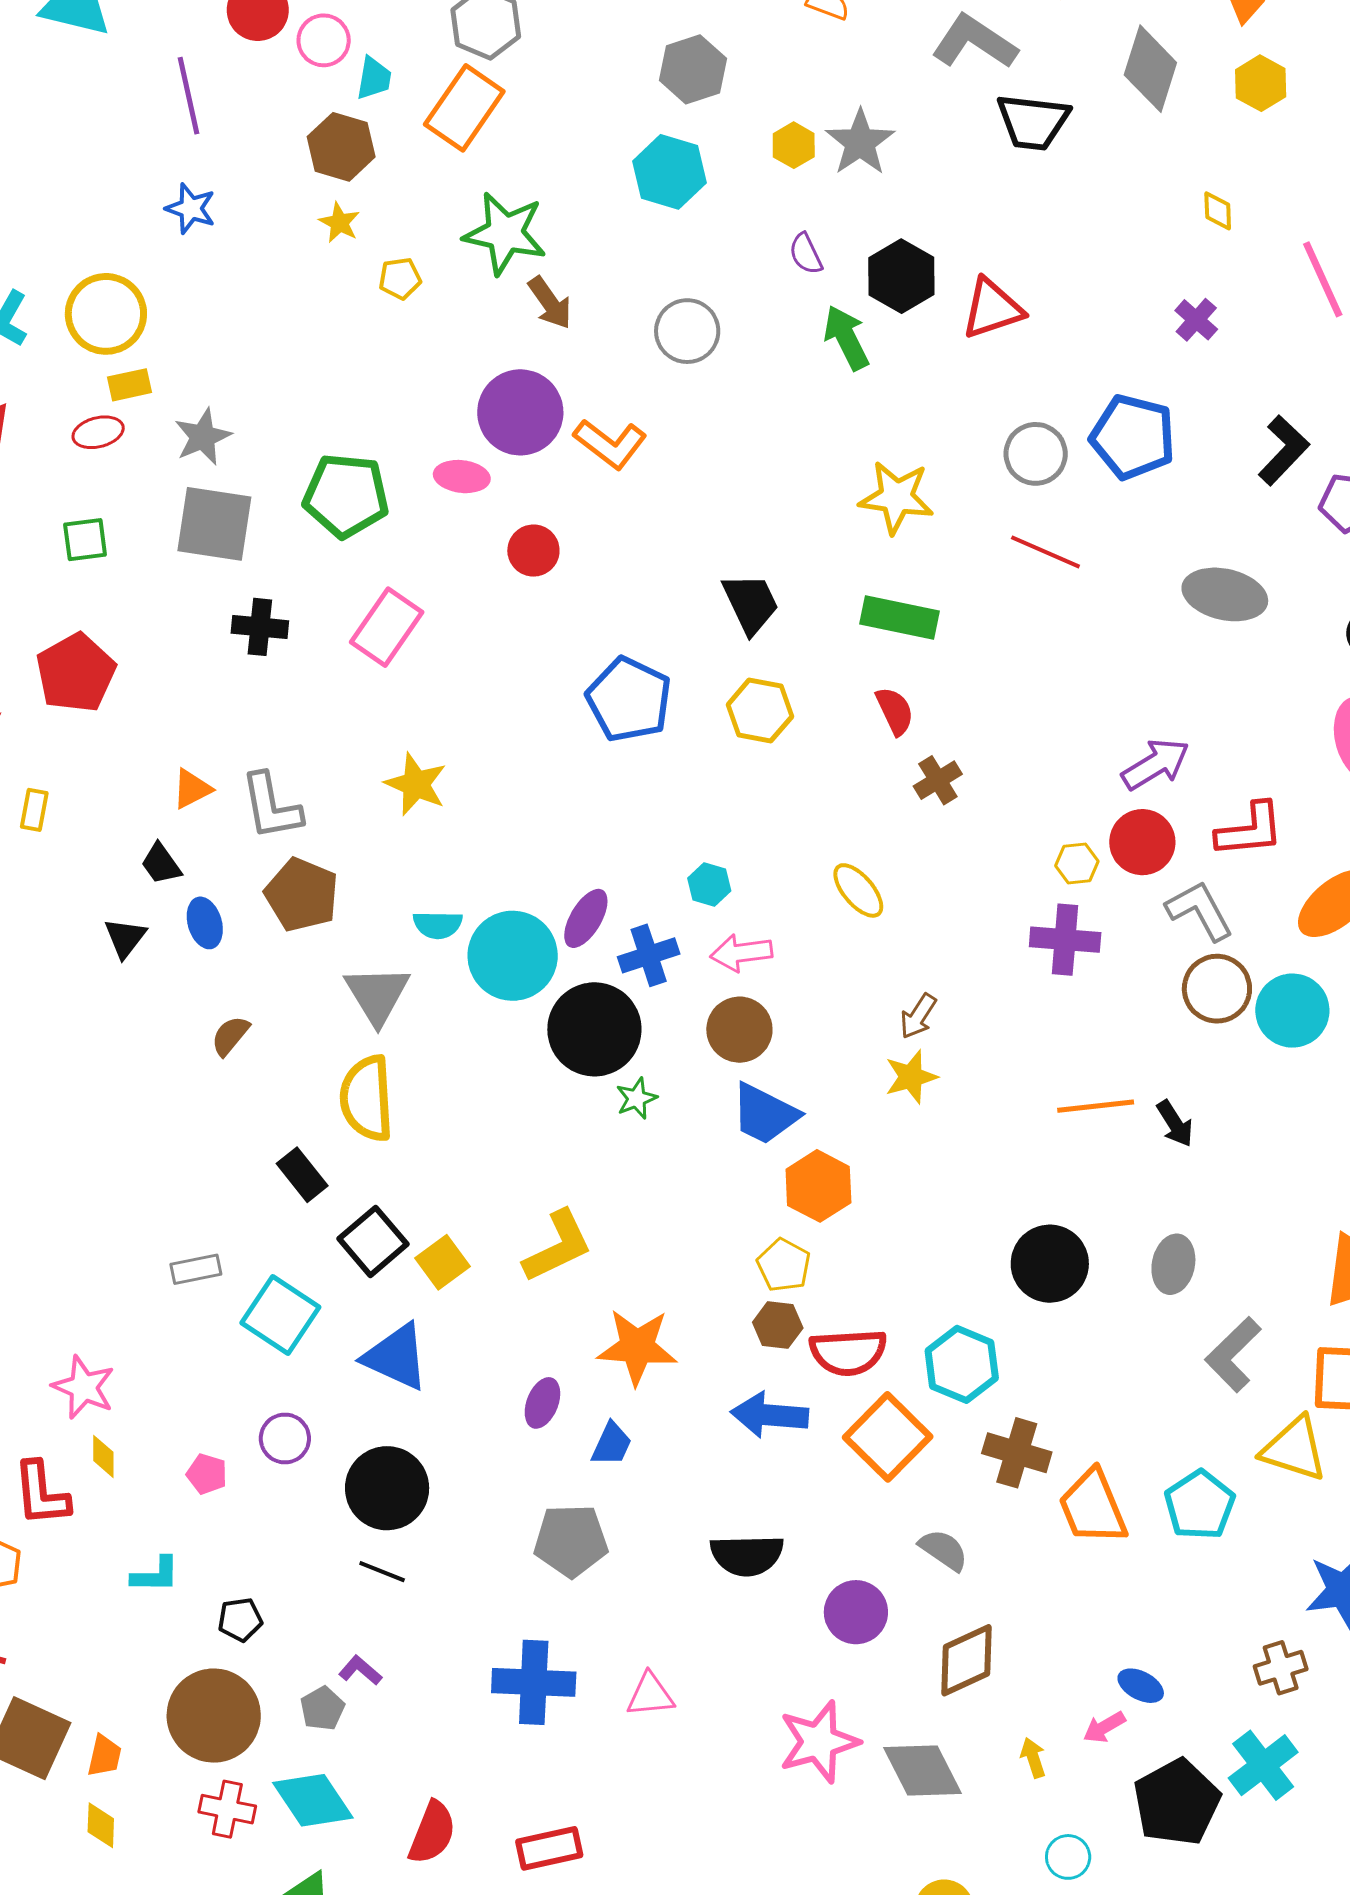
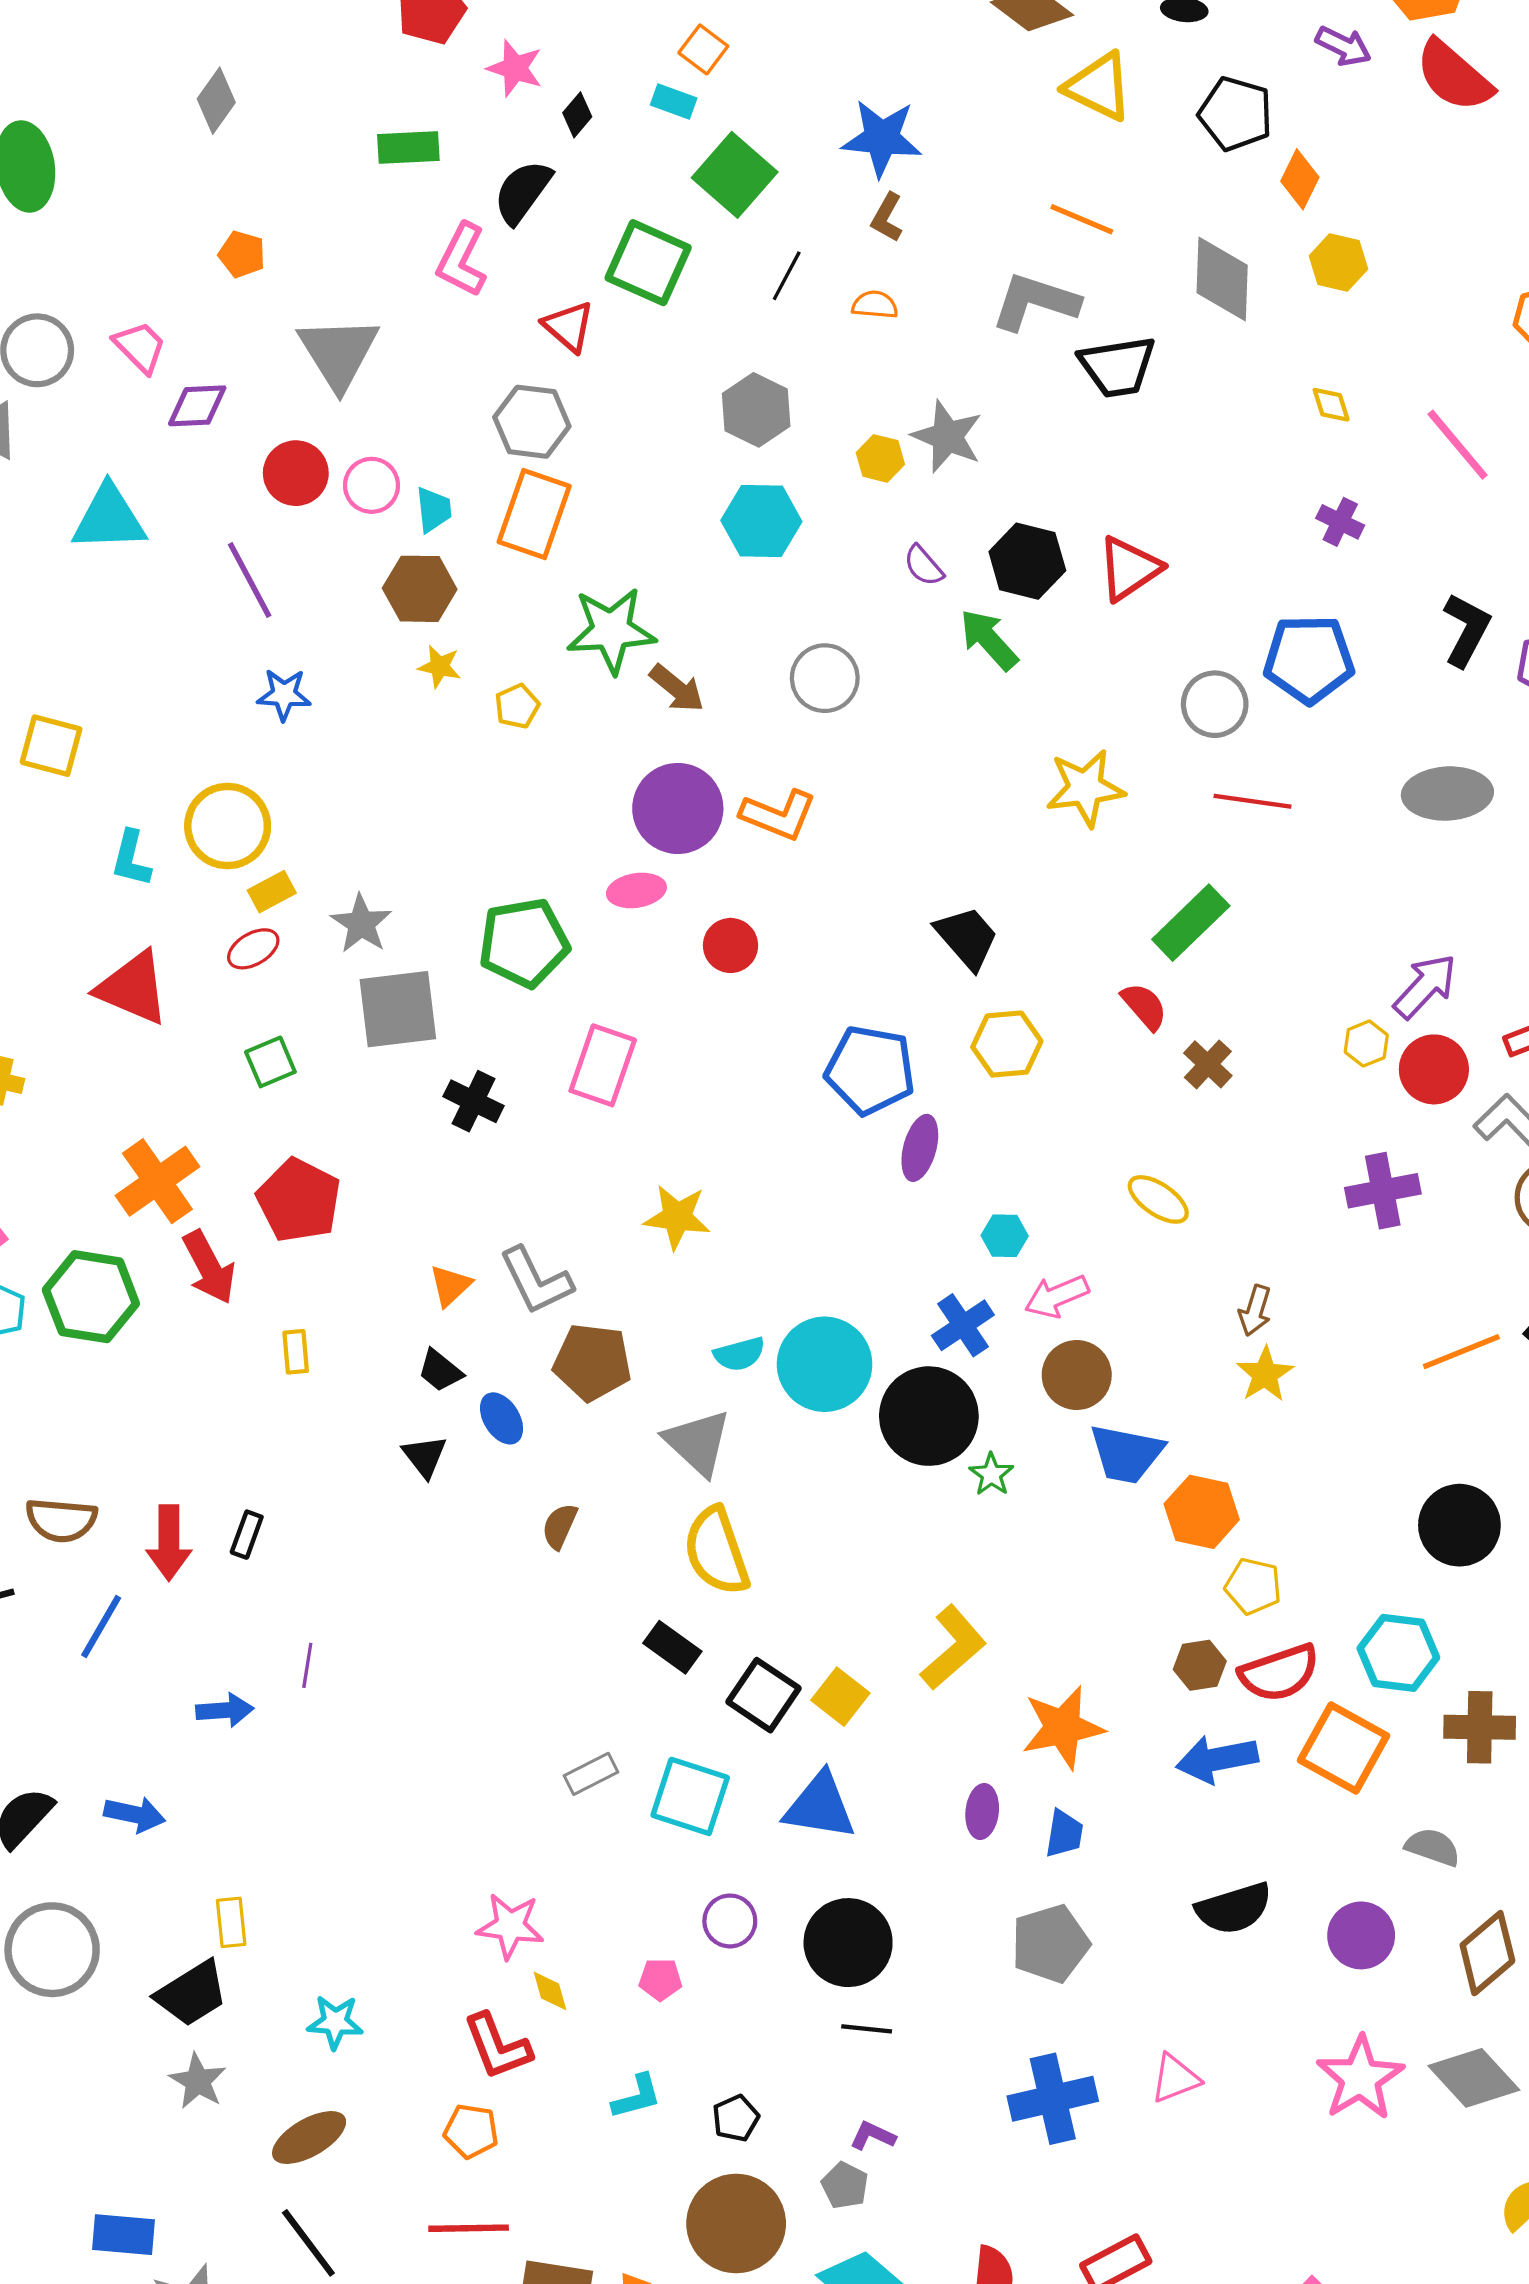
green rectangle: (899, 617) -> (1191, 923), moved, turned -40
black cross: (260, 627) -> (473, 1101), turned 36
yellow hexagon: (1077, 864) -> (1366, 1044), moved
purple ellipse: (586, 918) -> (920, 1148), moved
yellow pentagon: (784, 1265) -> (1253, 1586), moved

